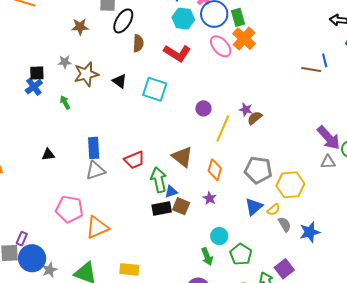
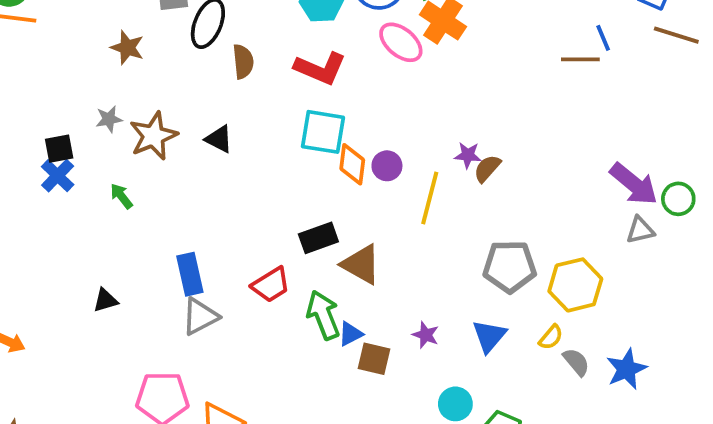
brown star: (80, 27) -> (127, 48), turned 30
cyan square: (155, 89) -> (323, 132), moved
orange diamond: (215, 170) -> (352, 164), moved
blue triangle: (254, 207) -> (489, 336), moved
black rectangle: (162, 208) -> (318, 238), moved

